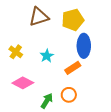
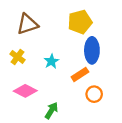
brown triangle: (39, 17) -> (27, 24), moved
orange circle: (69, 95) -> (94, 94), moved

